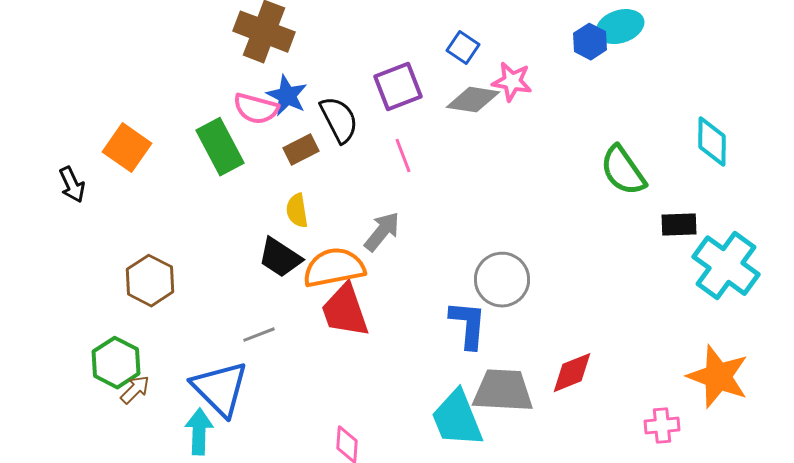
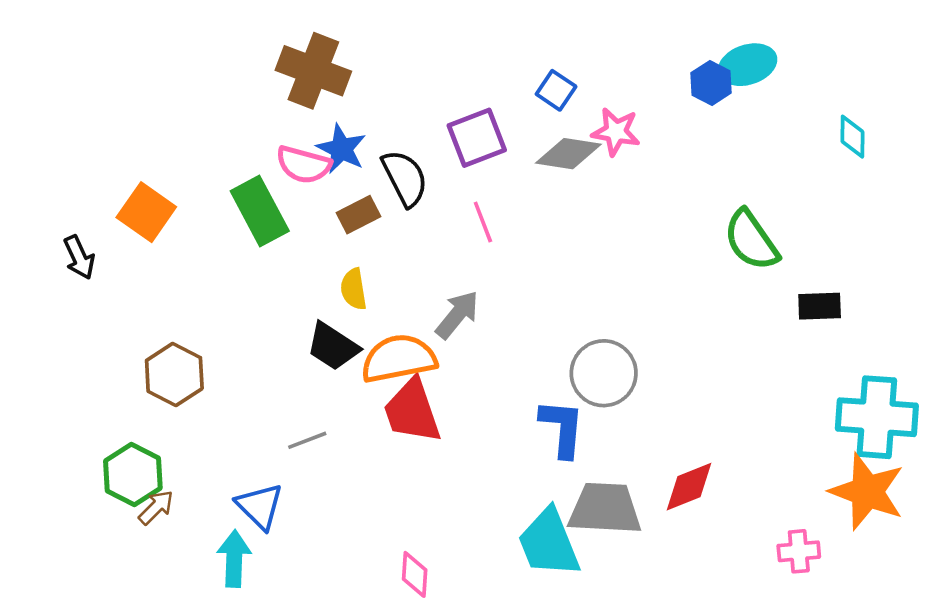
cyan diamond: (712, 142) -> (852, 137), moved, size x0.7
cyan cross: (726, 266) -> (877, 417), moved, turned -32
blue triangle: (220, 389) -> (260, 506), size x0.7

